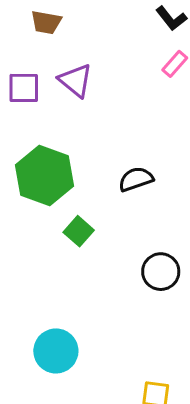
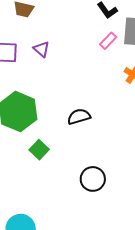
purple triangle: (76, 81) -> (42, 49), size x0.7

